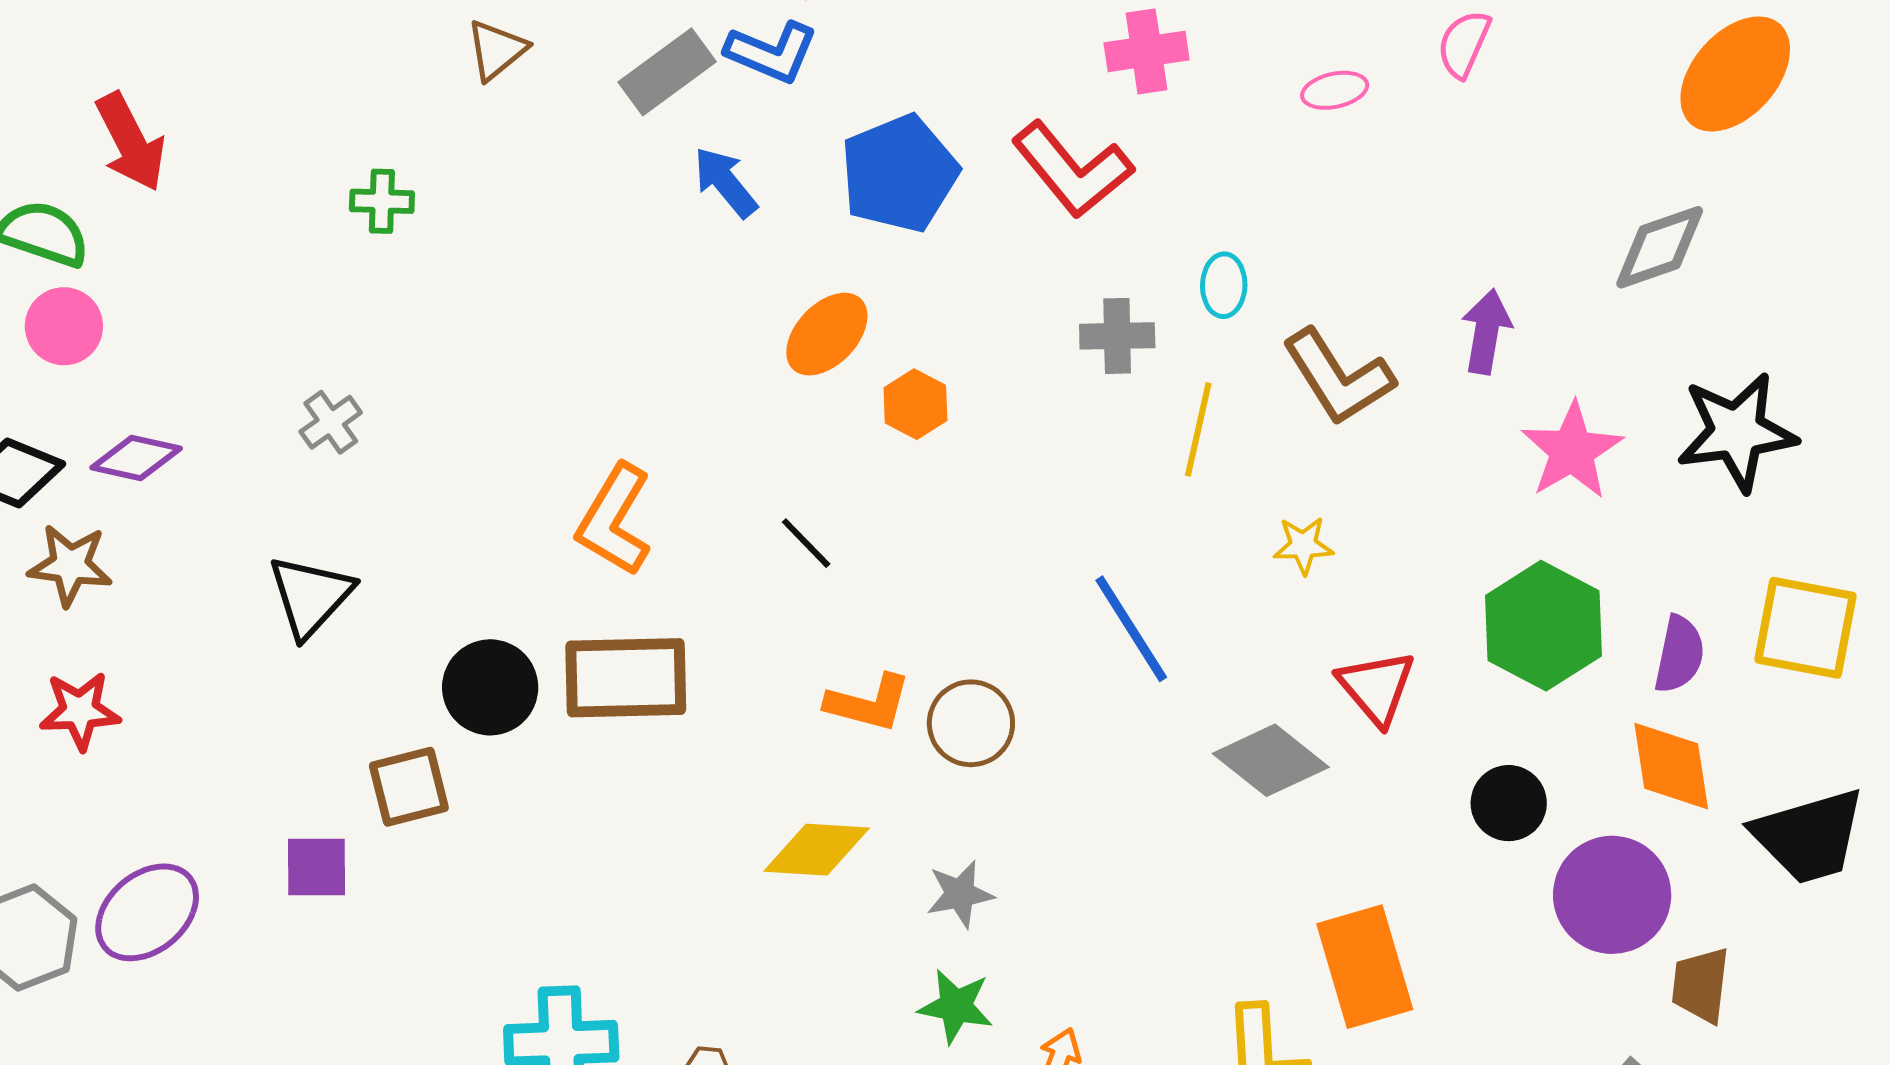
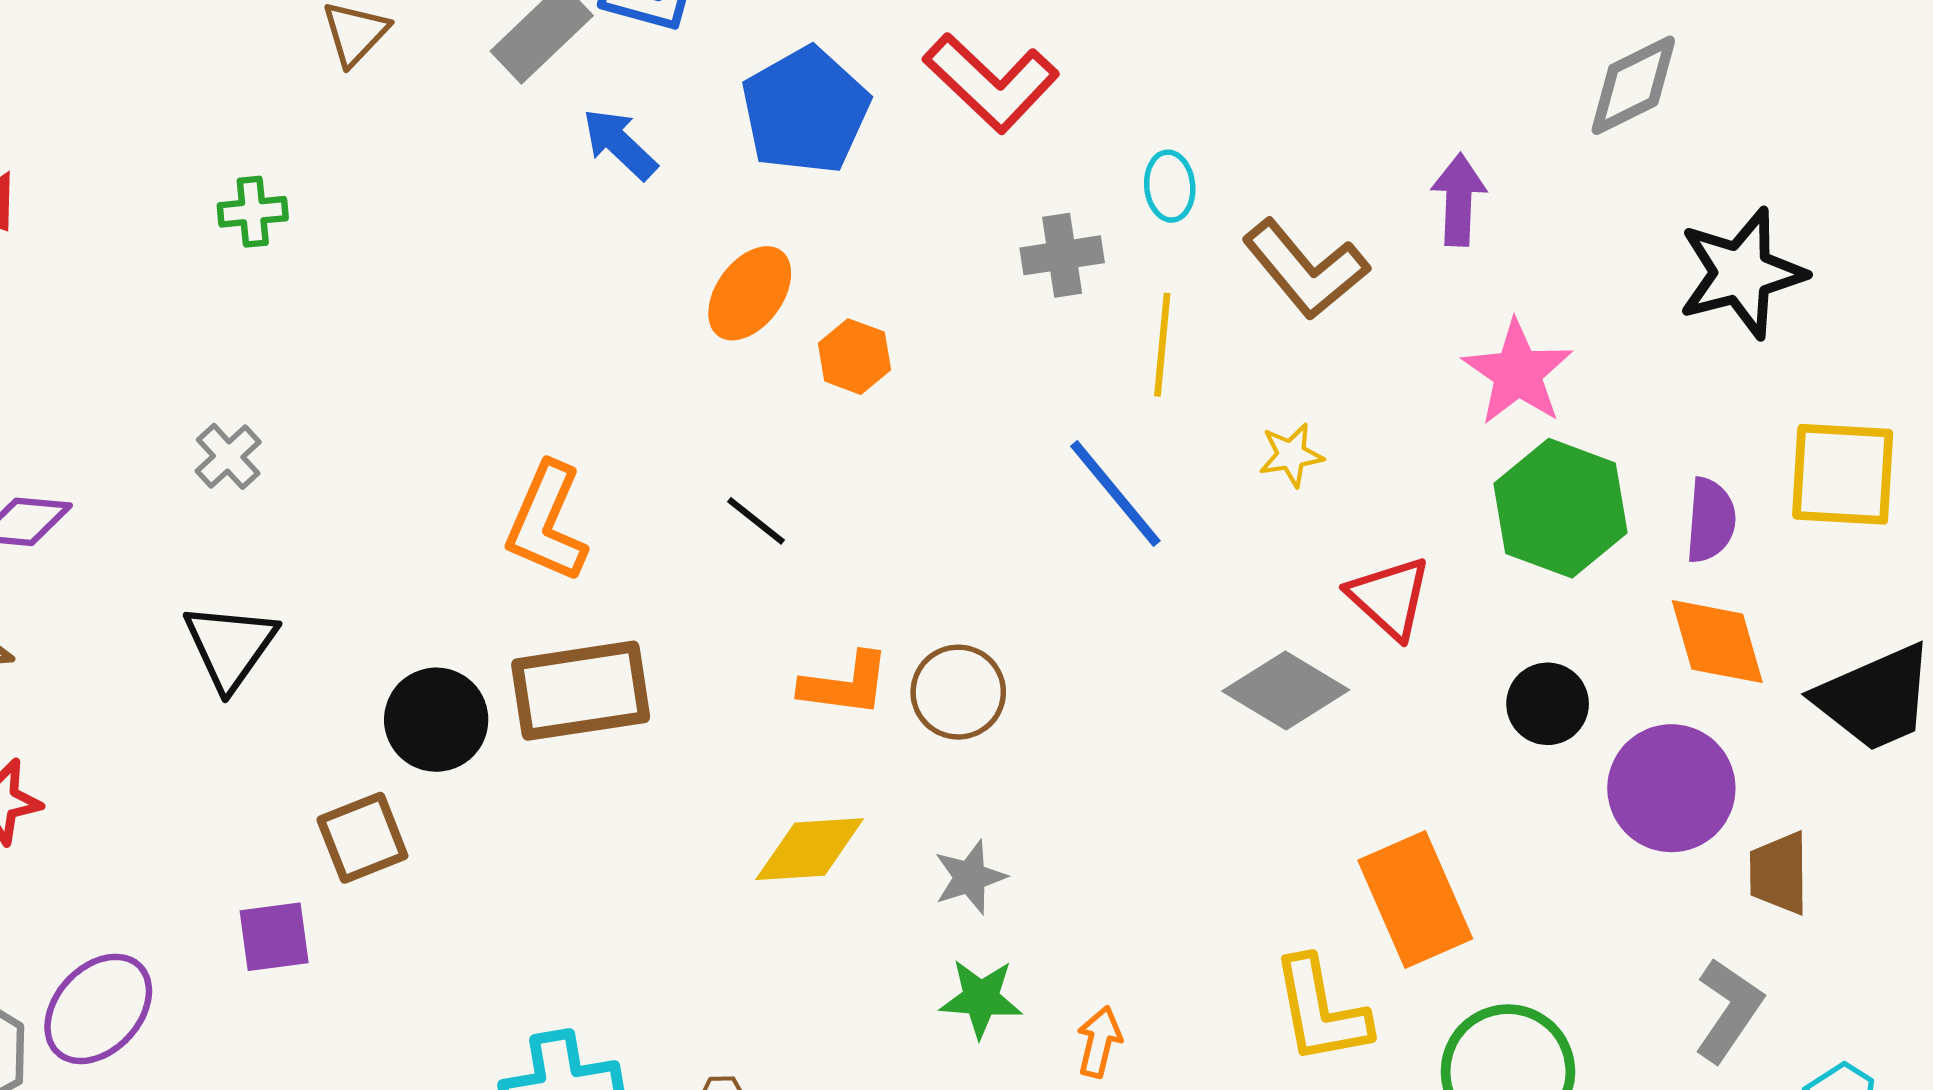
pink star: (1572, 451) -> (1518, 373), moved
blue line: (1131, 629) -> (1115, 494), moved

